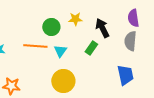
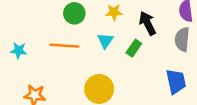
green circle: (51, 27) -> (74, 13), moved
cyan triangle: (60, 51) -> (105, 41), moved

